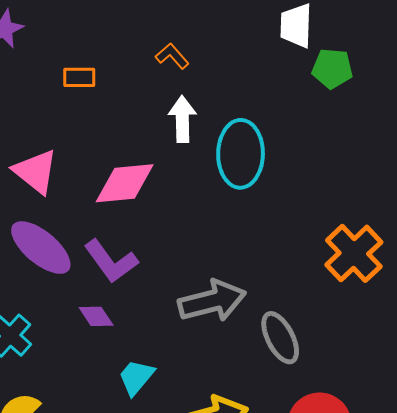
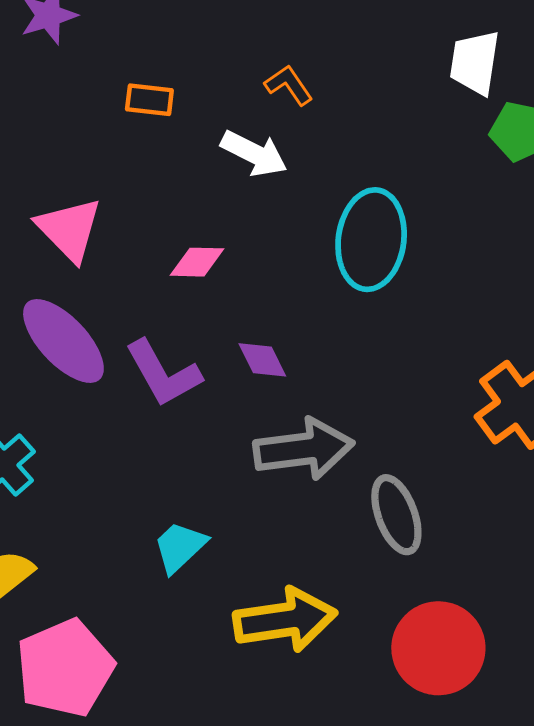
white arrow: (182, 119) -> (254, 153), moved, turned 111
pink diamond: (125, 183) -> (197, 262), size x0.6
purple diamond: (96, 316) -> (262, 360), moved

